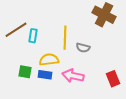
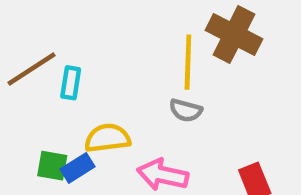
yellow line: (65, 38) -> (188, 62), moved
blue rectangle: (45, 75) -> (78, 168), moved, turned -40

